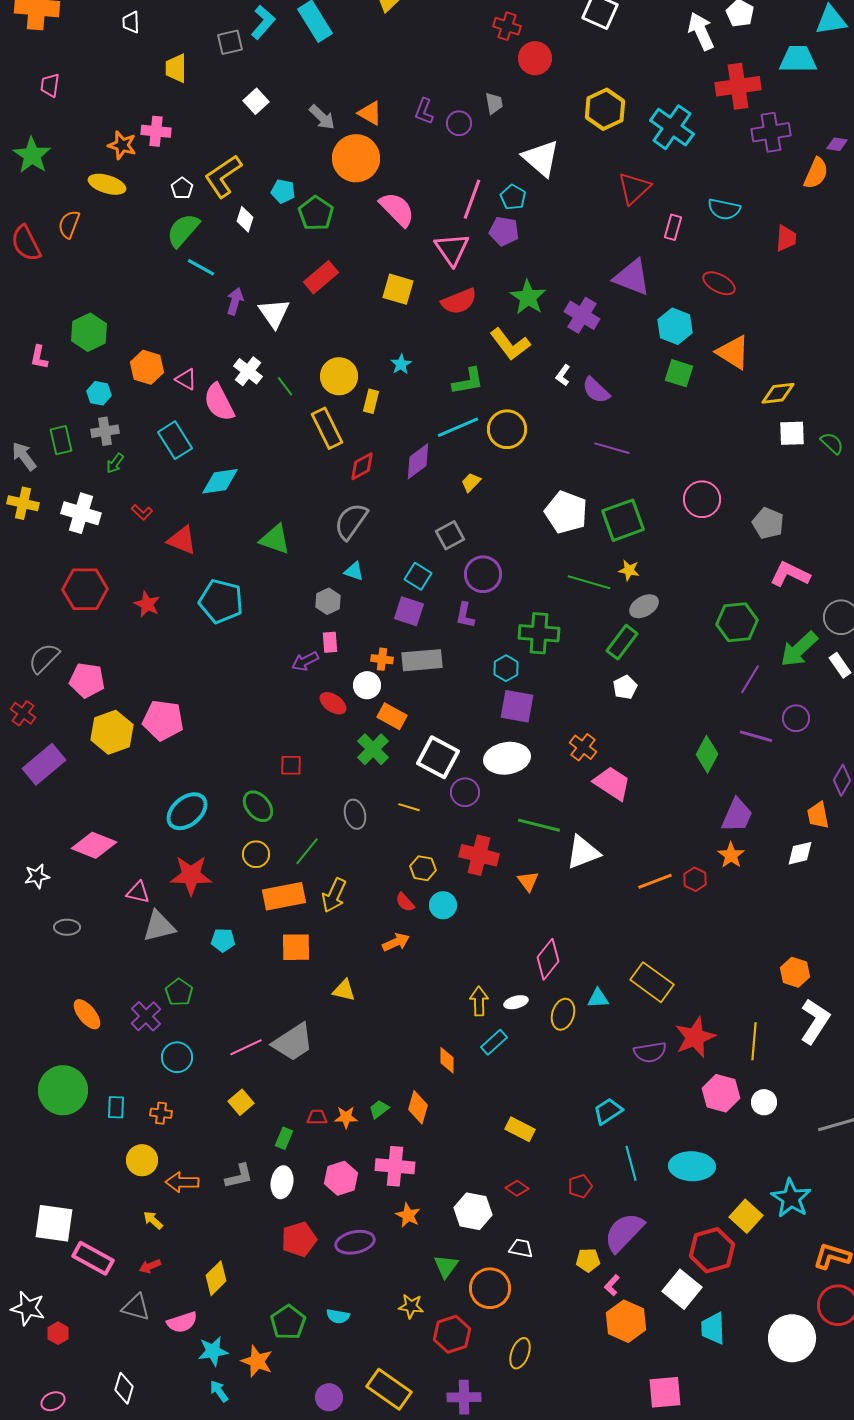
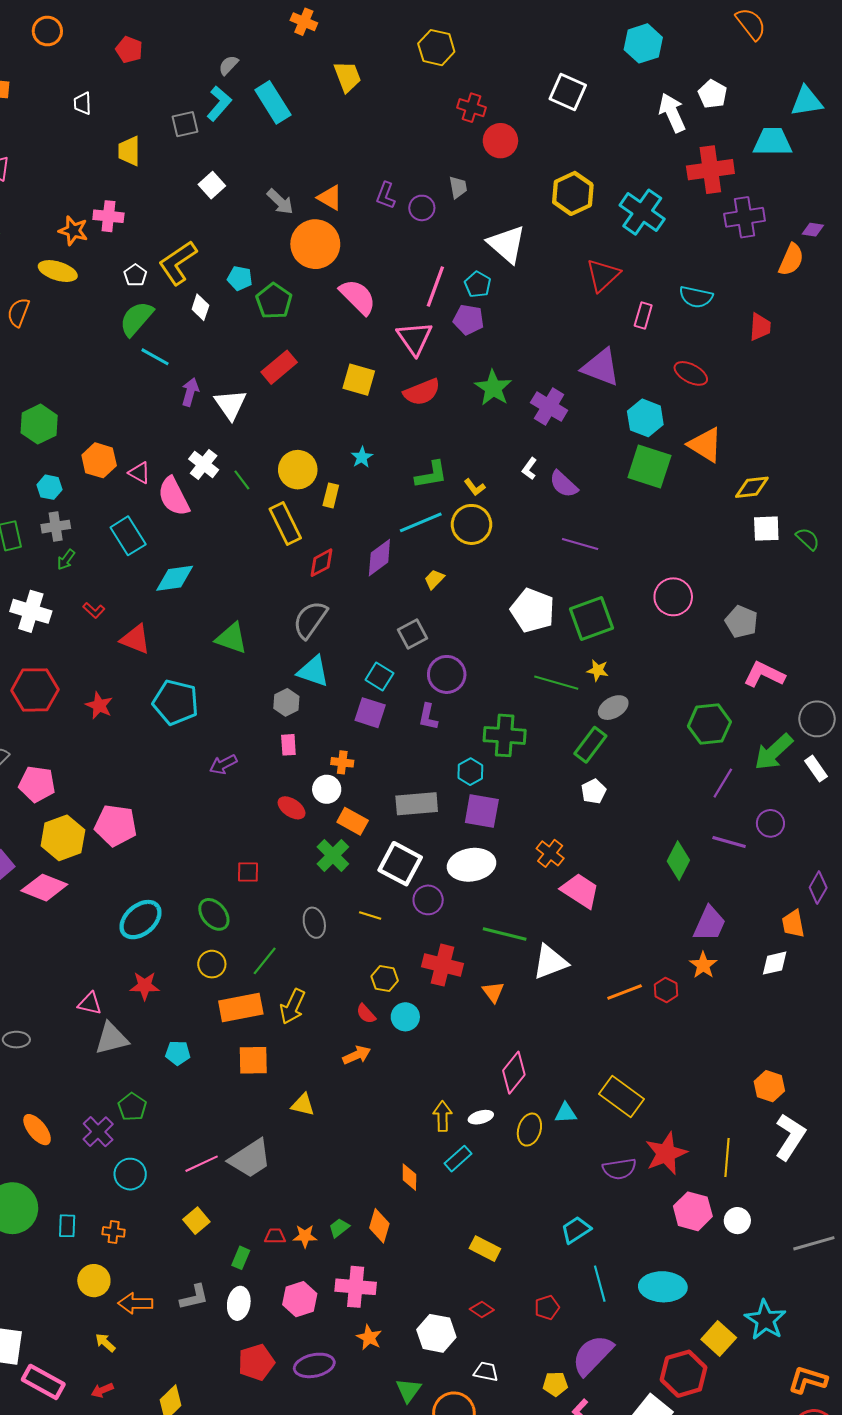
yellow L-shape: (510, 344) -> (475, 487), moved, size x0.5
green square: (679, 373) -> (649, 467), size x1.5
cyan triangle: (354, 571) -> (313, 671), size x1.6
gray rectangle: (422, 660) -> (417, 804), moved
purple arrow: (305, 661) -> (223, 764), moved
pink diamond: (94, 845) -> (44, 888), moved
red star: (191, 875) -> (145, 986), size x0.7

